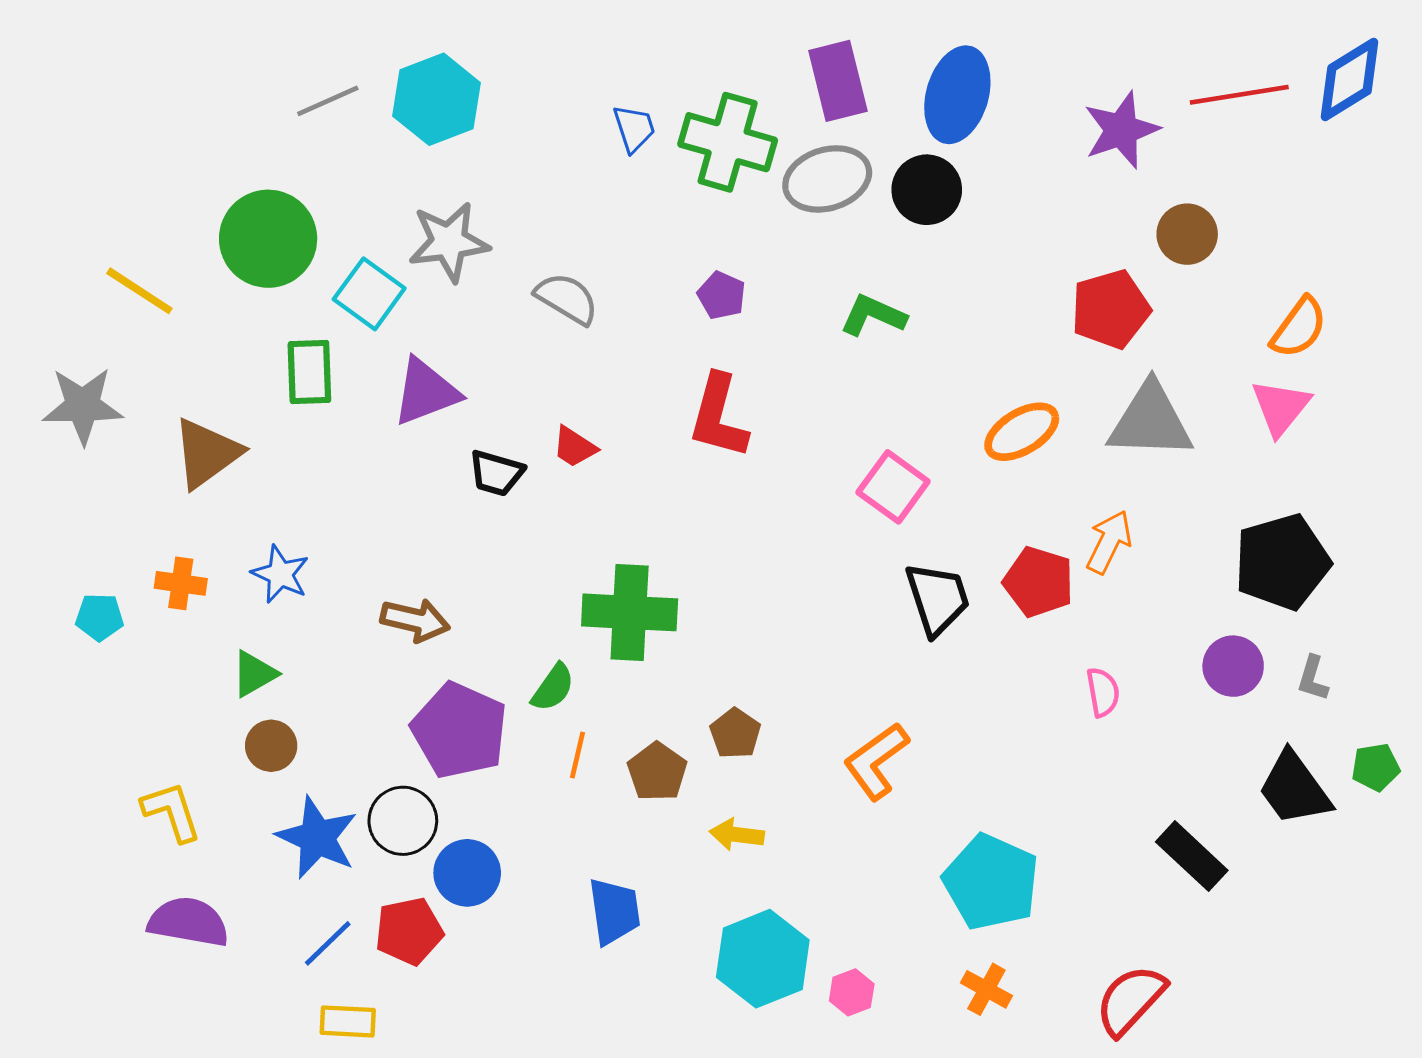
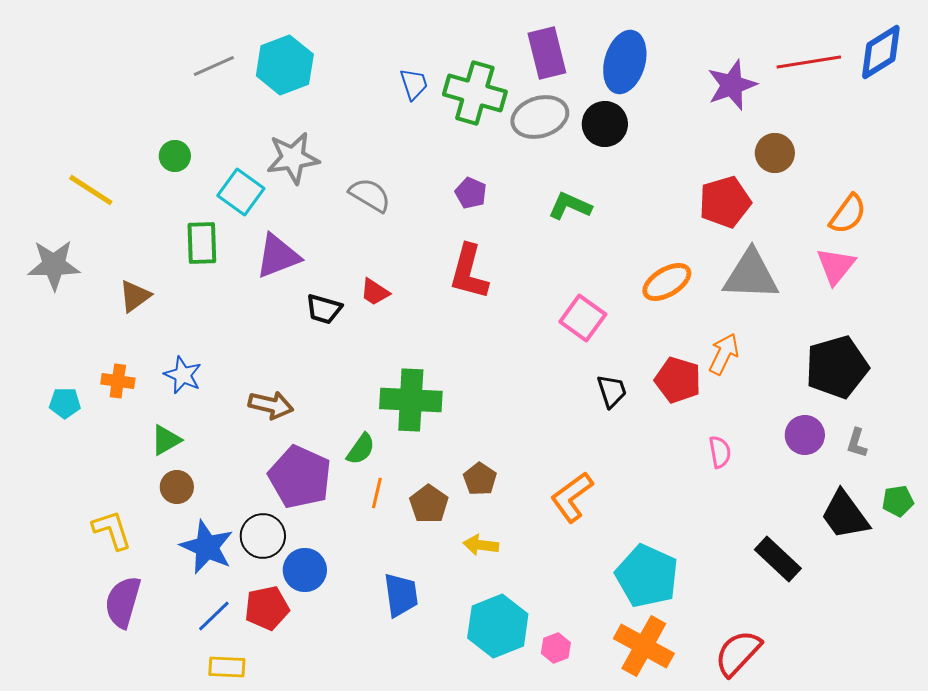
green circle: (268, 239) -> (175, 156), size x0.5
brown triangle: (207, 453) -> (135, 296), size x0.7
black trapezoid: (937, 599) -> (612, 391), size x0.7
purple semicircle: (188, 922) -> (123, 602), turned -84
orange cross: (986, 989) -> (644, 646), size x1.8

